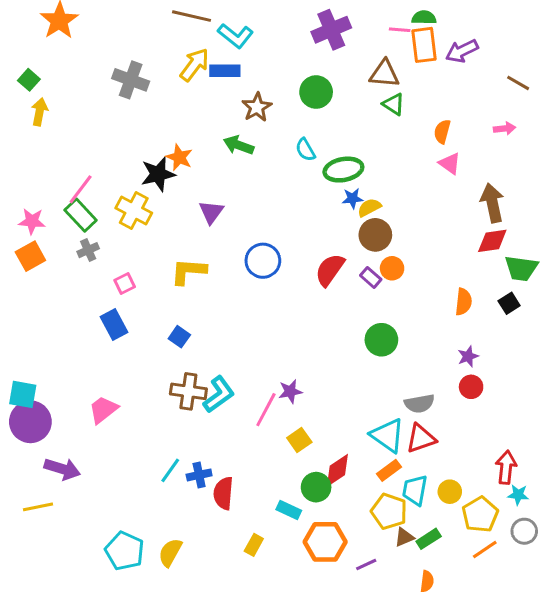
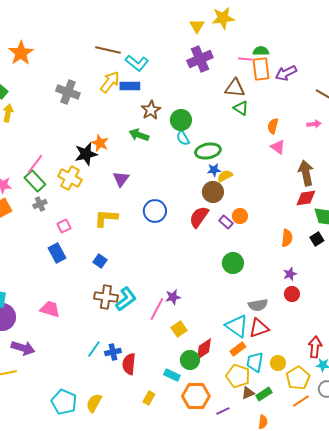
green circle: (316, 92) -> (181, 120), moved
brown circle: (375, 235) -> (213, 192), moved
pink trapezoid: (103, 410) -> (50, 309), turned 55

